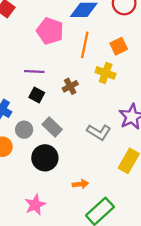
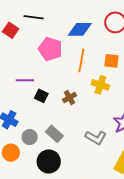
orange square: (119, 46) -> (112, 61), turned 35
purple line: (34, 71) -> (25, 80), moved
black square: (37, 95) -> (41, 96), moved

